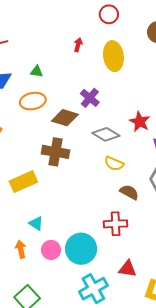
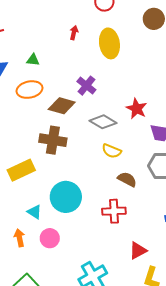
cyan circle: (81, 249) -> (66, 197), moved
red triangle: (128, 269) -> (138, 251), moved, turned -36

